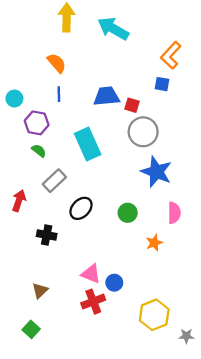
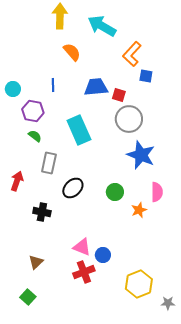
orange L-shape: (171, 55) -> (132, 54), moved
orange semicircle: (57, 63) -> (72, 52), moved
gray rectangle: (54, 181) -> (49, 163), turned -35
orange star: (154, 243) -> (139, 210), moved

